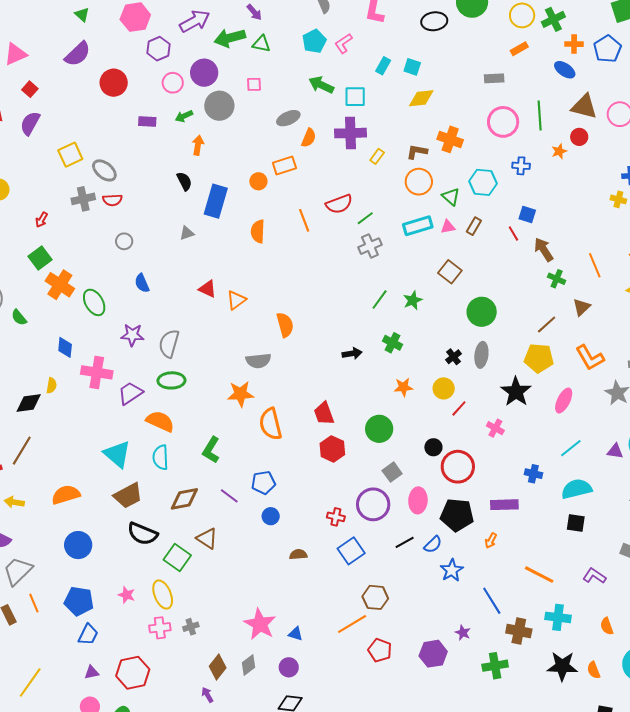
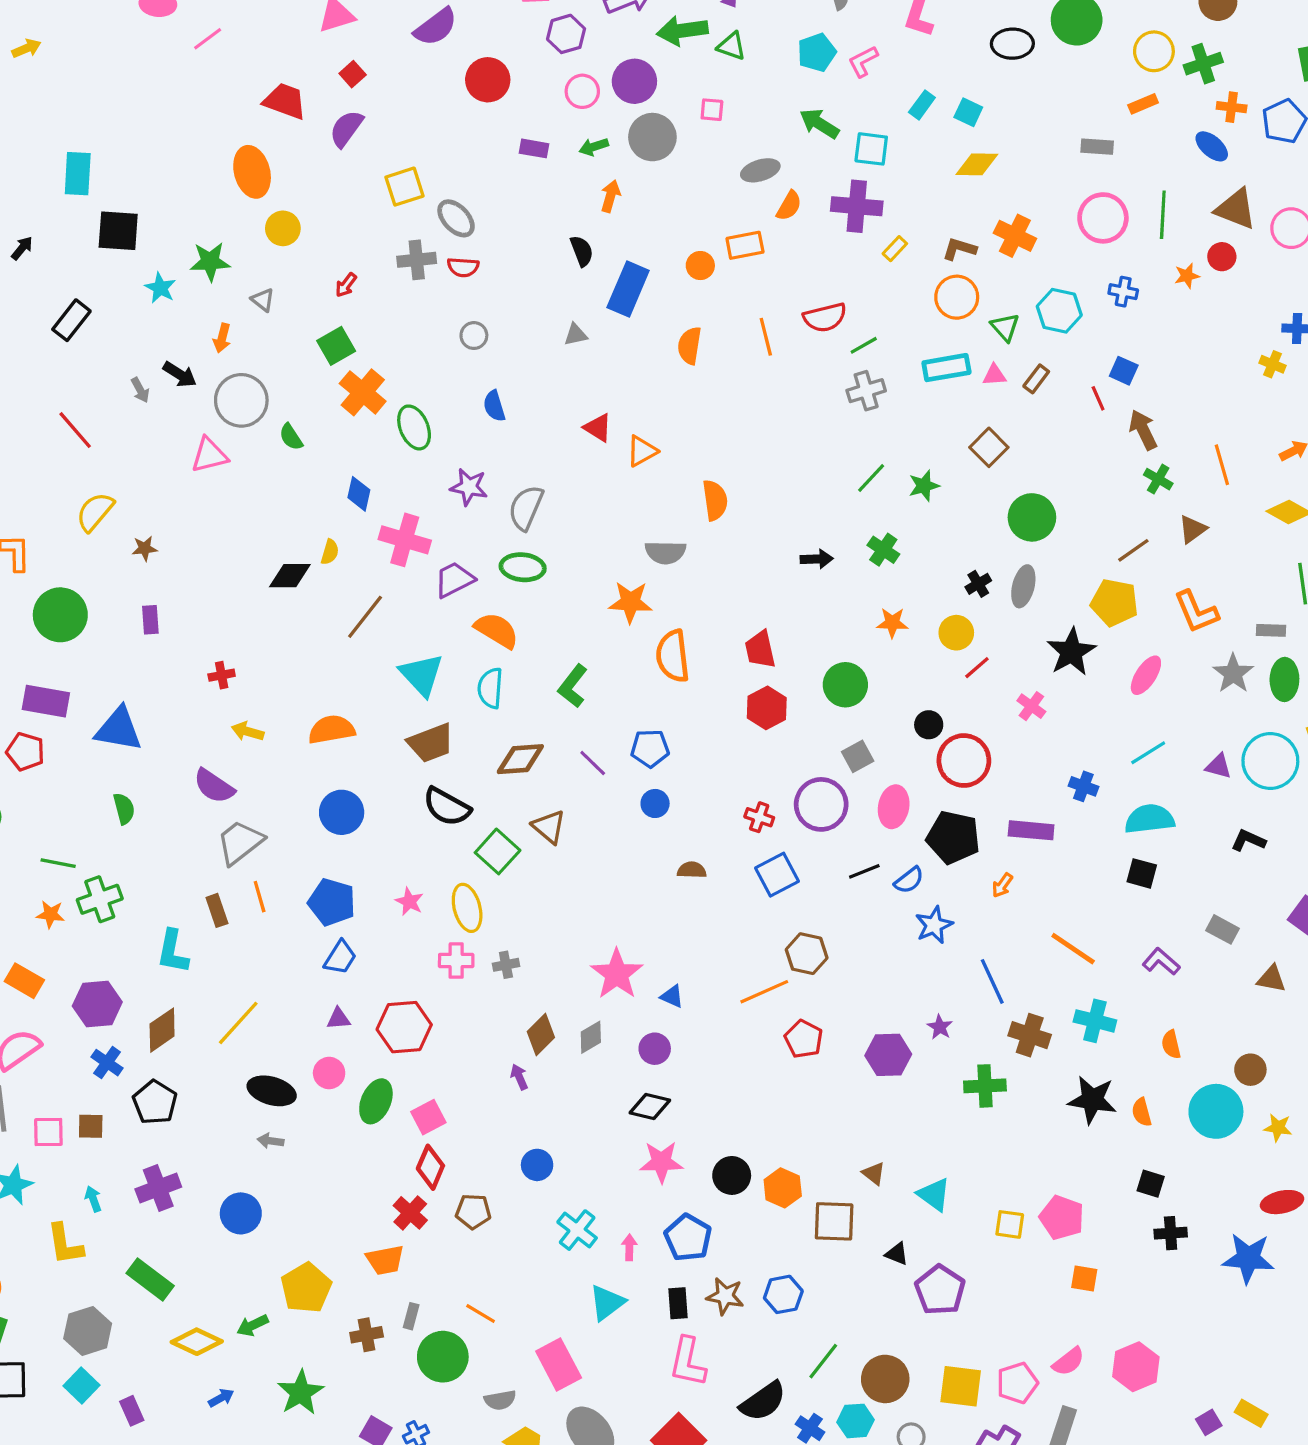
brown line: (22, 451) -> (365, 617), moved

